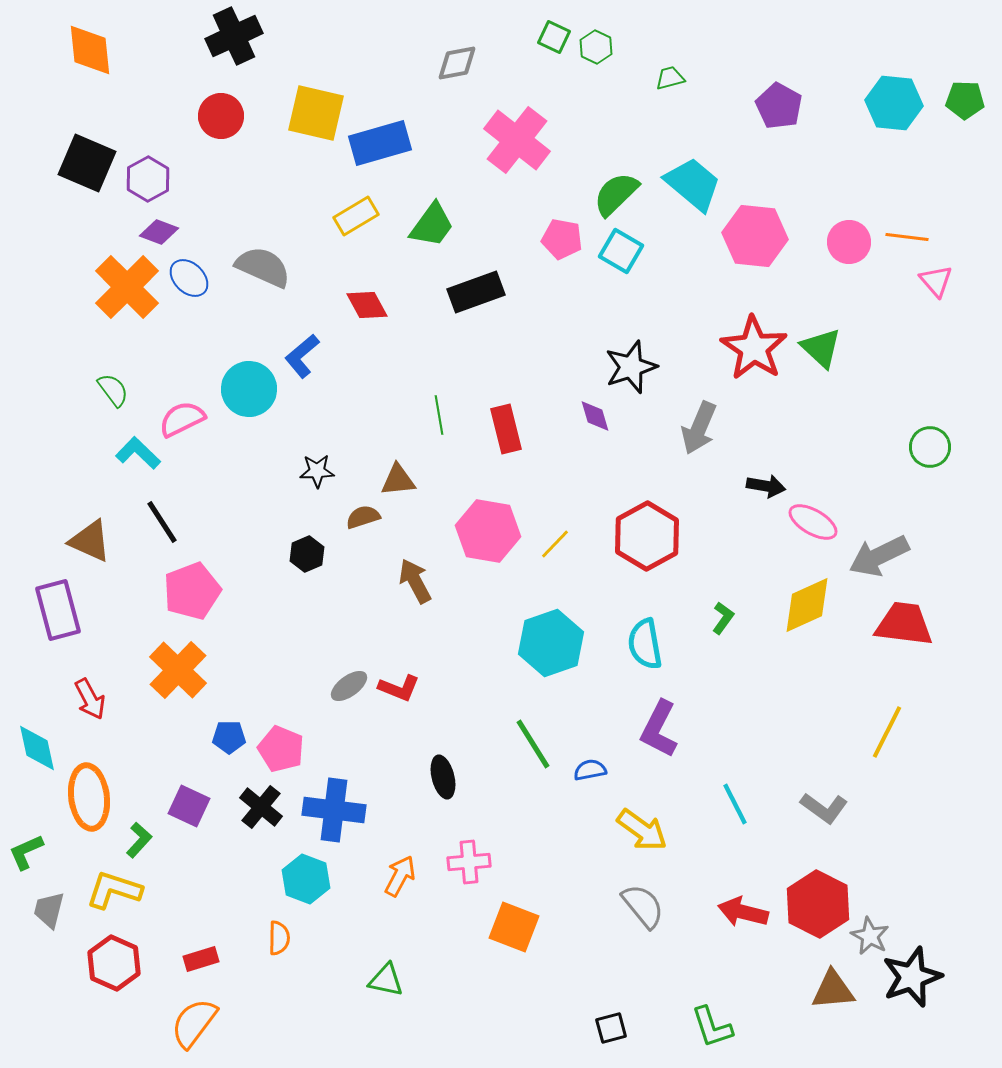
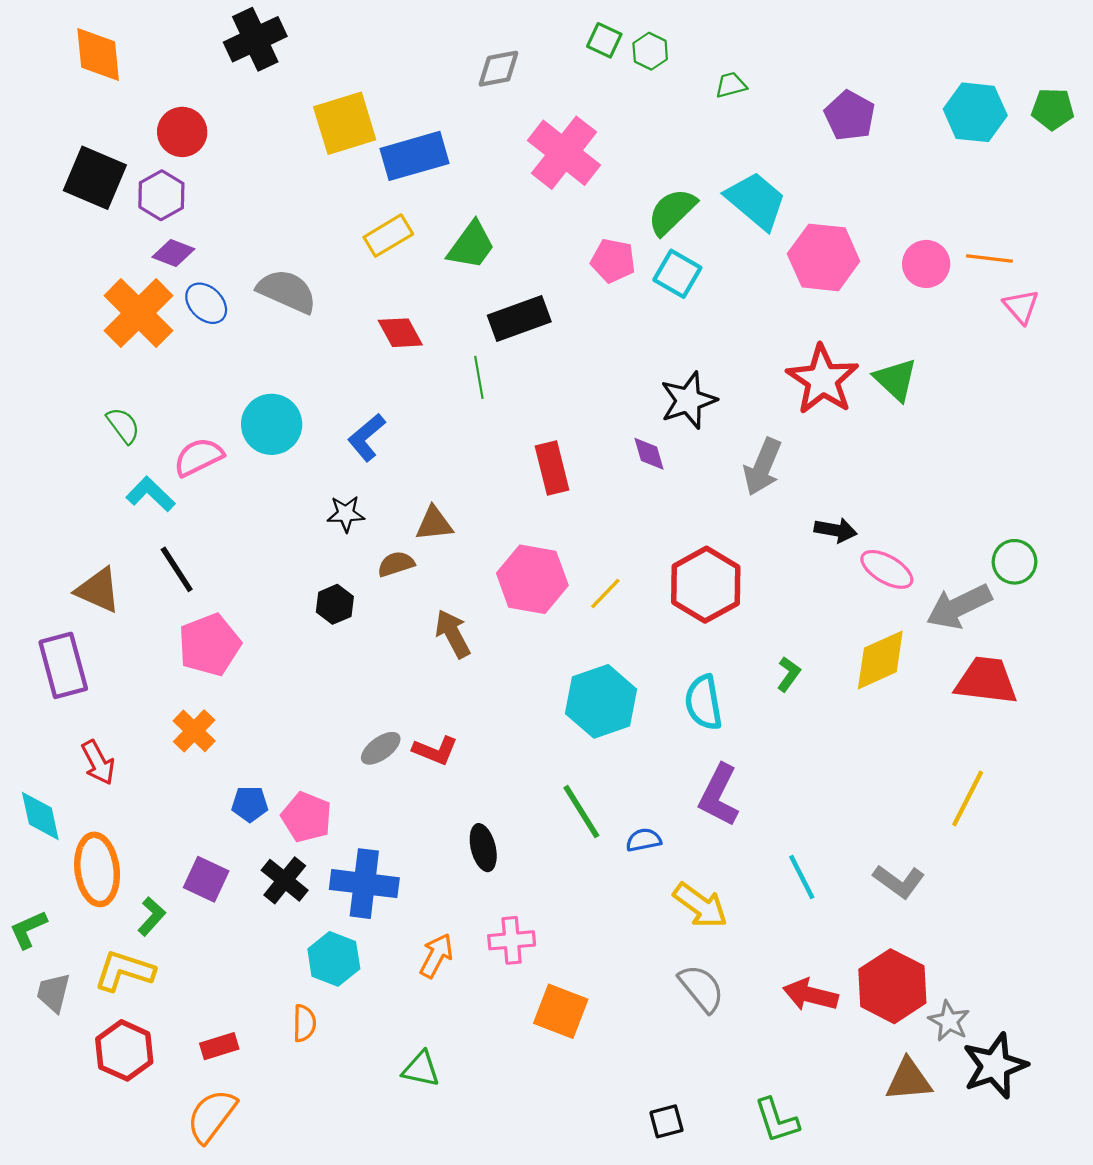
yellow square: (316, 113) -> (345, 123), turned -30
red circle: (221, 116) -> (182, 132), moved
blue L-shape: (302, 356) -> (367, 437), moved
green line: (439, 415) -> (479, 377), moved
green circle: (930, 447) -> (1014, 562), moved
orange cross: (178, 670) -> (194, 731), size x0.7

